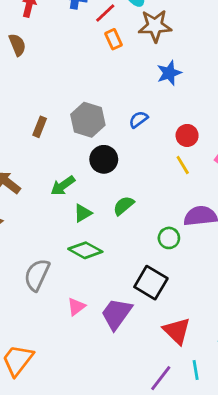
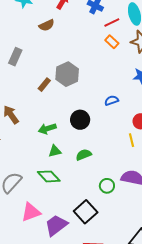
orange rectangle: (114, 39) -> (112, 42), turned -40
brown semicircle: (17, 45) -> (47, 25), turned 70
gray hexagon: (88, 120) -> (67, 74), moved
pink triangle: (76, 307) -> (31, 212), size x1.5

